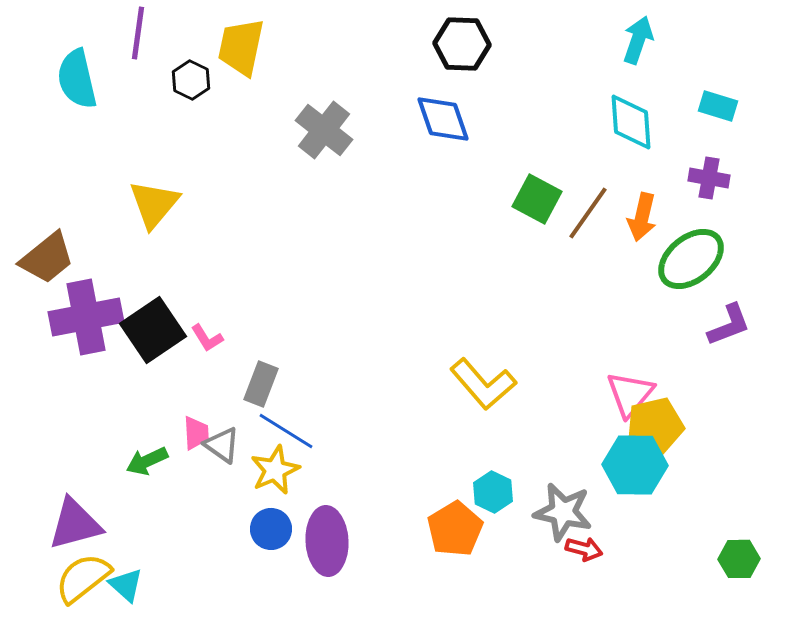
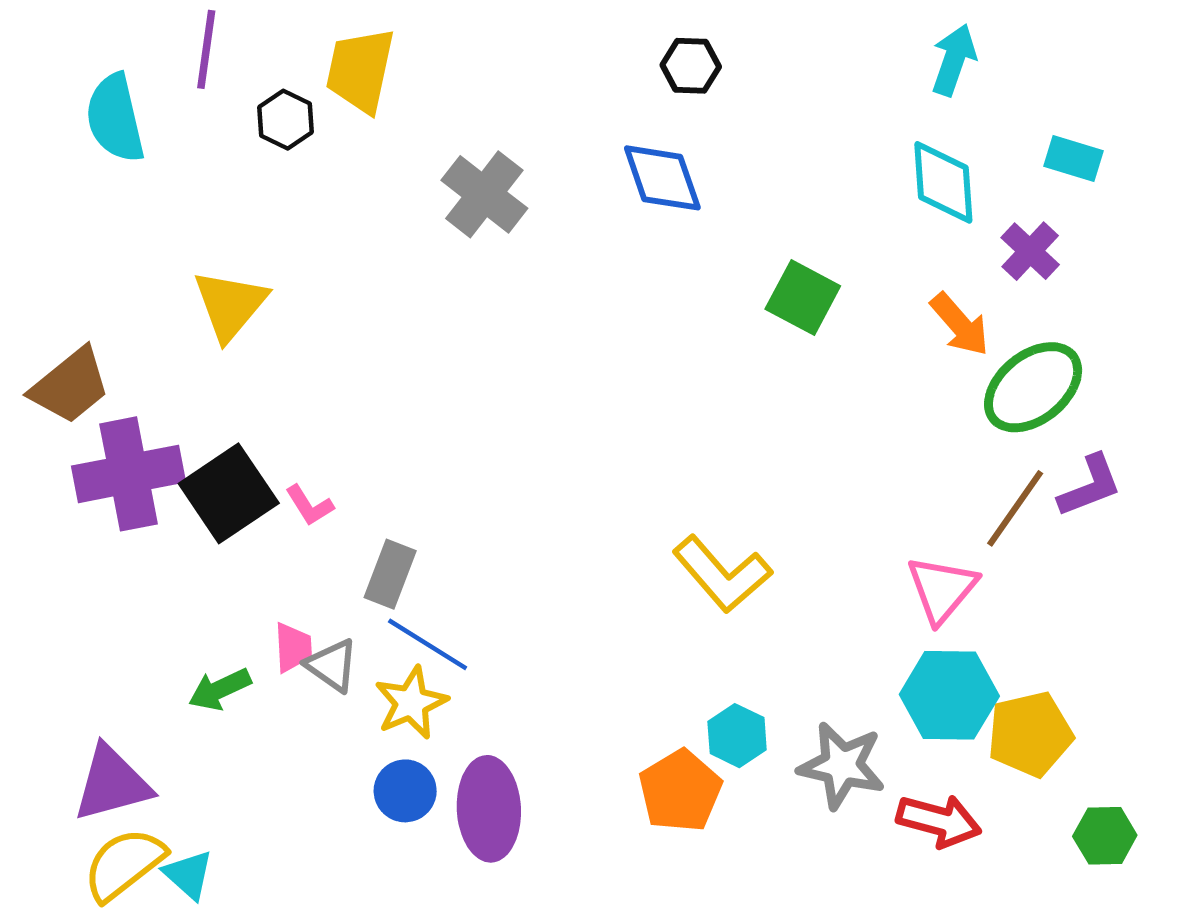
black hexagon: (462, 44) -> (691, 66), size x0.7
purple cross: (709, 178) -> (1030, 251), moved, turned 33
brown line: (588, 213) -> (1015, 508), moved
orange arrow: (642, 217) -> (960, 324), turned -54
yellow pentagon: (655, 426) -> (1030, 734), moved
red arrow: (584, 549) -> (939, 821), moved, size x1.5

